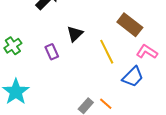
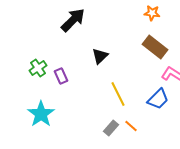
purple rectangle: (52, 52) -> (61, 76), moved
yellow line: (107, 52) -> (118, 94), moved

